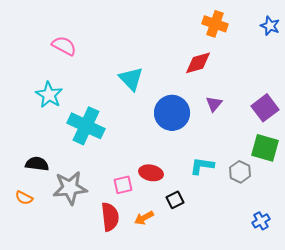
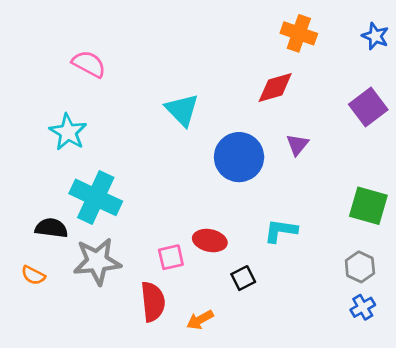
purple square: (265, 108) -> (368, 107), moved
cyan cross: (86, 126) -> (96, 197), moved
gray hexagon: (240, 172) -> (360, 267), moved
orange arrow: (144, 218) -> (200, 320), moved

